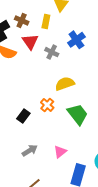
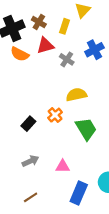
red triangle: (30, 42) -> (45, 46), turned 42
pink triangle: (60, 152) -> (63, 166), turned 32

